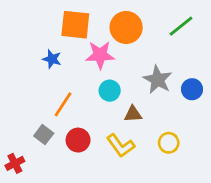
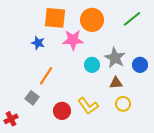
cyan circle: (110, 91) -> (92, 65), moved
brown triangle: (133, 114) -> (116, 83), moved
red circle: (78, 140) -> (62, 111), moved

